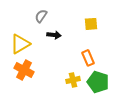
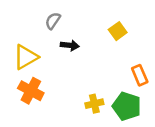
yellow square: (91, 24) -> (118, 31), turned -32
orange rectangle: (88, 58) -> (140, 75), moved

